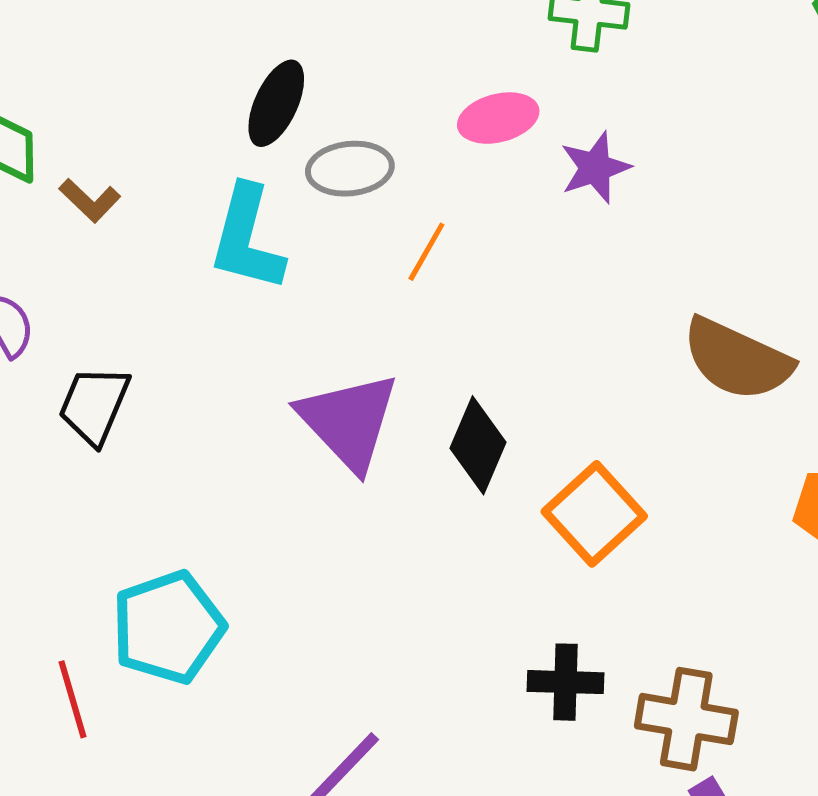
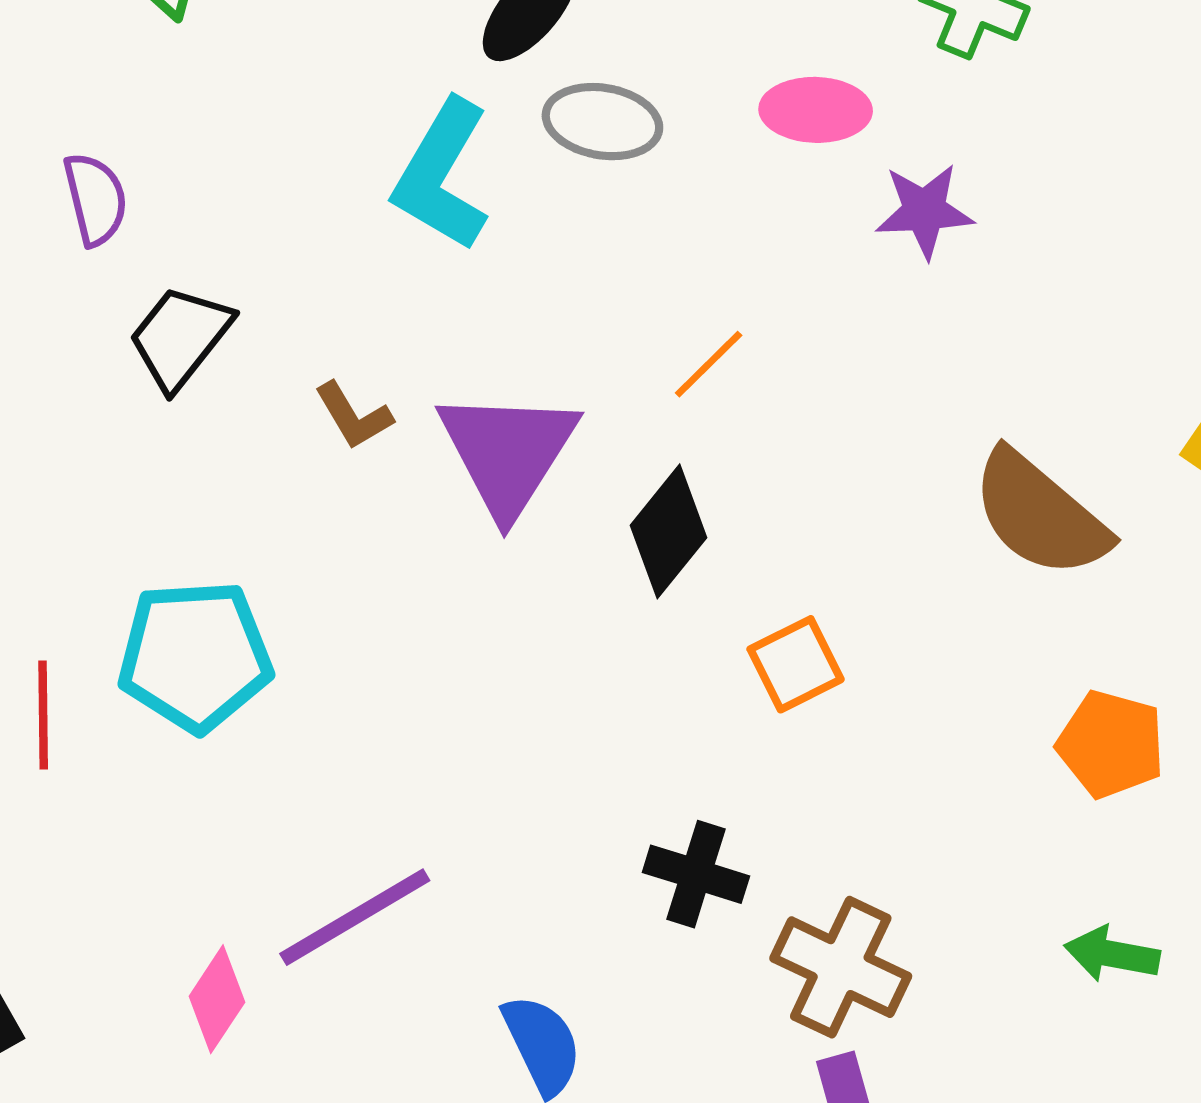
brown L-shape: (90, 200) -> (354, 416), moved
orange line: (426, 252) -> (709, 364), moved
orange square: (594, 514) -> (796, 664), size x0.7

